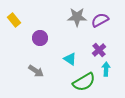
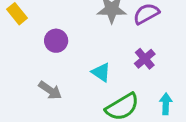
cyan arrow: (106, 69) -> (166, 104), moved

